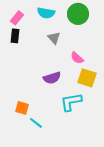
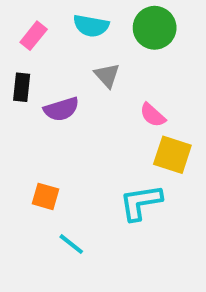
black rectangle: (15, 36) -> (22, 87), moved
purple semicircle: (52, 78) -> (61, 109), moved
orange square: (22, 108) -> (45, 196), moved

